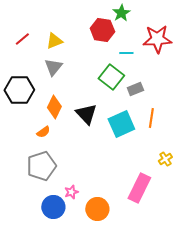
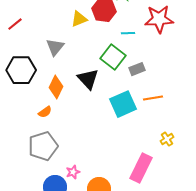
red line: (22, 39) -> (15, 24), moved
yellow triangle: (54, 41) -> (79, 19), moved
black triangle: (86, 114) -> (88, 79), moved
orange line: (151, 118) -> (153, 98), turned 72

